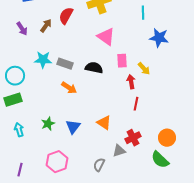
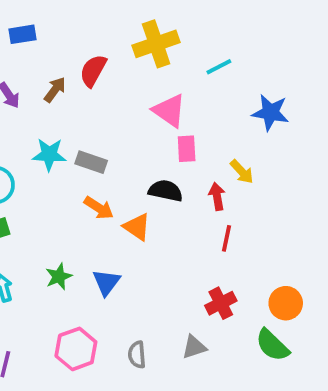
cyan line: (143, 13) -> (219, 67), moved, turned 64
pink rectangle: (122, 61) -> (187, 149), moved
black semicircle: (94, 68) -> (166, 191), moved
orange triangle: (104, 123) -> (137, 227), moved
gray triangle: (119, 151) -> (194, 347), moved
gray semicircle: (99, 165) -> (137, 355), moved, turned -32

